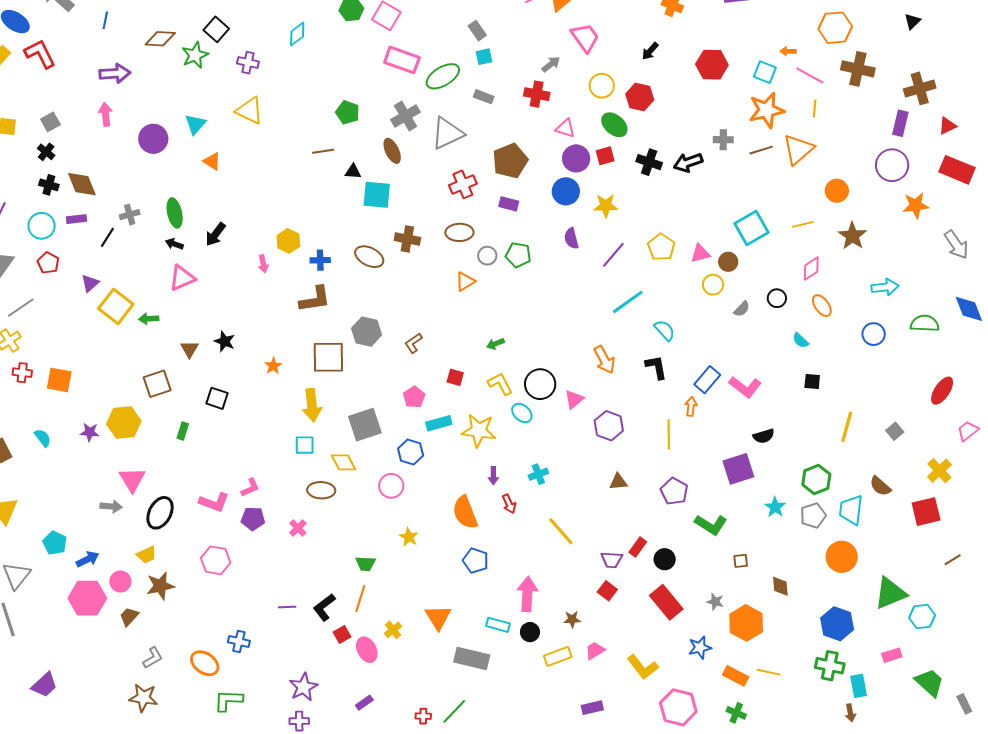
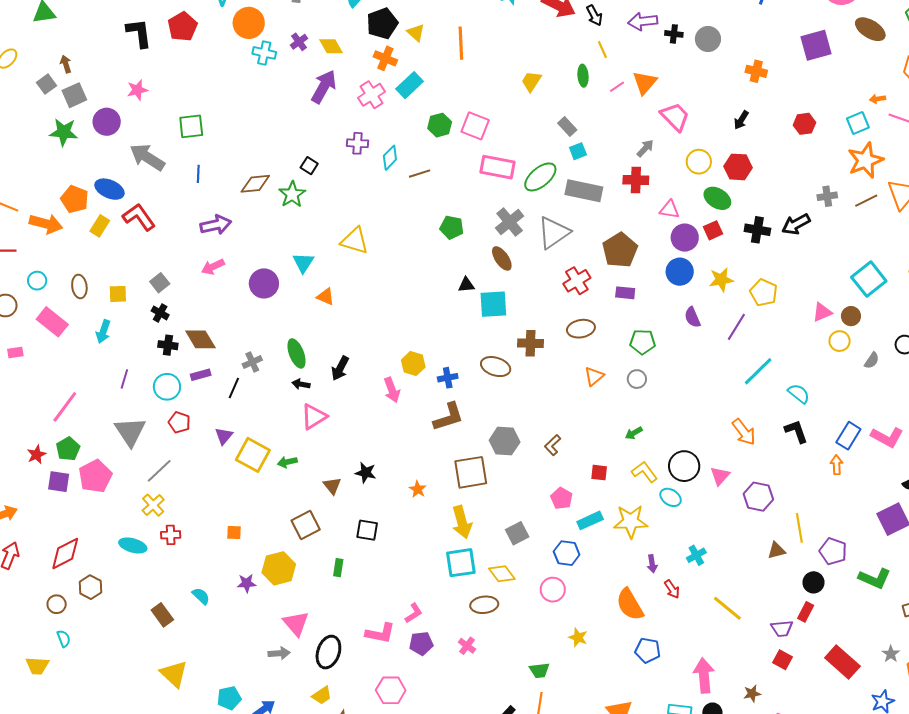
black square: (216, 29) -> (309, 166), size x0.7
purple cross: (248, 63) -> (357, 143), moved
red hexagon: (712, 65) -> (804, 124), size x0.7
cyan square: (765, 72) -> (858, 123), turned -35
gray rectangle: (484, 97) -> (584, 191), size x1.8
pink arrow: (105, 114) -> (213, 267), turned -100
brown line: (323, 151) -> (420, 174), moved
yellow pentagon: (661, 247) -> (764, 293), moved
gray circle: (487, 256) -> (637, 379), moved
pink arrow: (263, 264) -> (392, 390), size x1.4
orange square: (59, 380) -> (234, 533), moved, size x0.6
gray square: (365, 425) -> (517, 533), size x0.7
yellow line: (669, 434) -> (799, 528), moved
cyan square: (305, 445) -> (461, 563), size x1.5
cyan pentagon: (55, 543) -> (229, 698), turned -30
black circle: (665, 559) -> (814, 582), moved
gray star: (715, 602) -> (891, 654), turned 30

